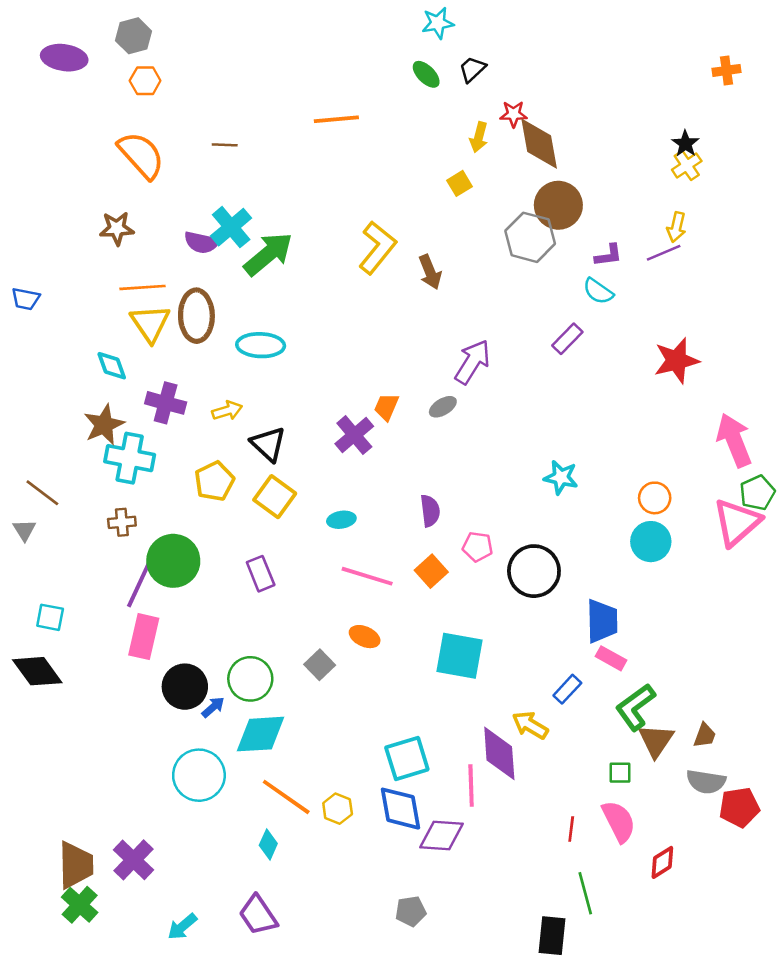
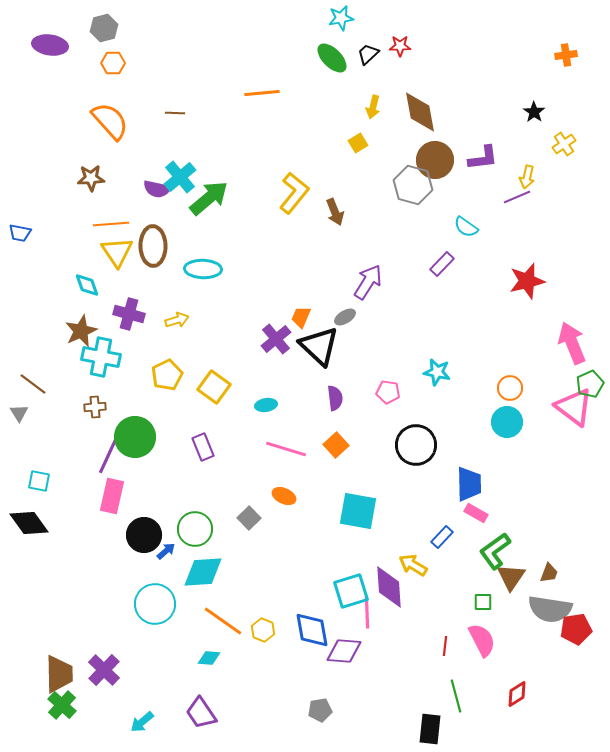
green ellipse: (426, 74) -> (332, 58), size x1.4
red star: (513, 114) -> (400, 46), moved
yellow cross: (687, 165) -> (564, 144), moved
purple L-shape: (608, 255) -> (483, 158), moved, size x1.4
black triangle: (268, 444) -> (319, 346), moved, size x1.4
pink triangle: (737, 522) -> (574, 407), turned -42
pink pentagon: (478, 547) -> (388, 392), moved
cyan square: (407, 758) -> (351, 591), moved
gray semicircle: (706, 782) -> (550, 609), size x1.4
cyan diamond: (268, 844) -> (209, 658), turned 70
red diamond: (662, 862) -> (517, 694), moved

